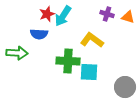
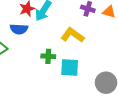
green cross: (68, 61) -> (48, 56), size x0.6

